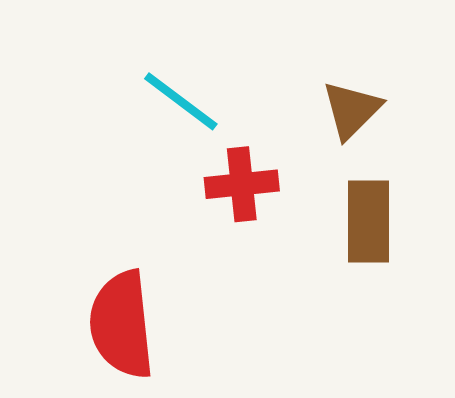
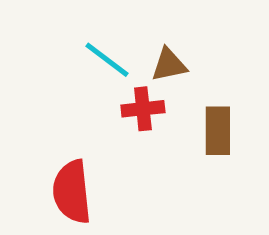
brown triangle: (352, 110) -> (169, 65), moved, turned 33

